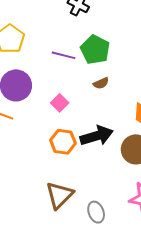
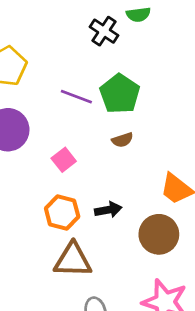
black arrow: (97, 136) -> (108, 210), size x0.6
brown triangle: (59, 195) -> (73, 260), moved, turned 40

